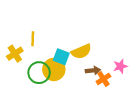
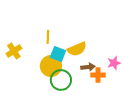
yellow line: (33, 39) -> (48, 37), moved
green circle: (39, 73) -> (61, 80), moved
orange cross: (103, 79) -> (98, 75), turned 32

